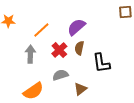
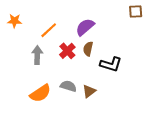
black L-shape: (101, 63) -> (111, 64), turned -65
gray semicircle: (60, 75) -> (68, 86), moved, turned 35

